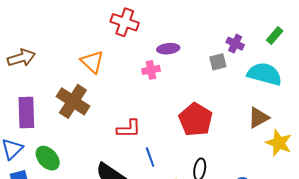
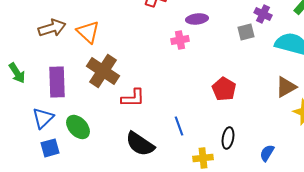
orange triangle: (92, 62) -> (88, 32), moved
red pentagon: (196, 120) -> (224, 89), size x0.7
red L-shape: (129, 129) -> (133, 98), moved

